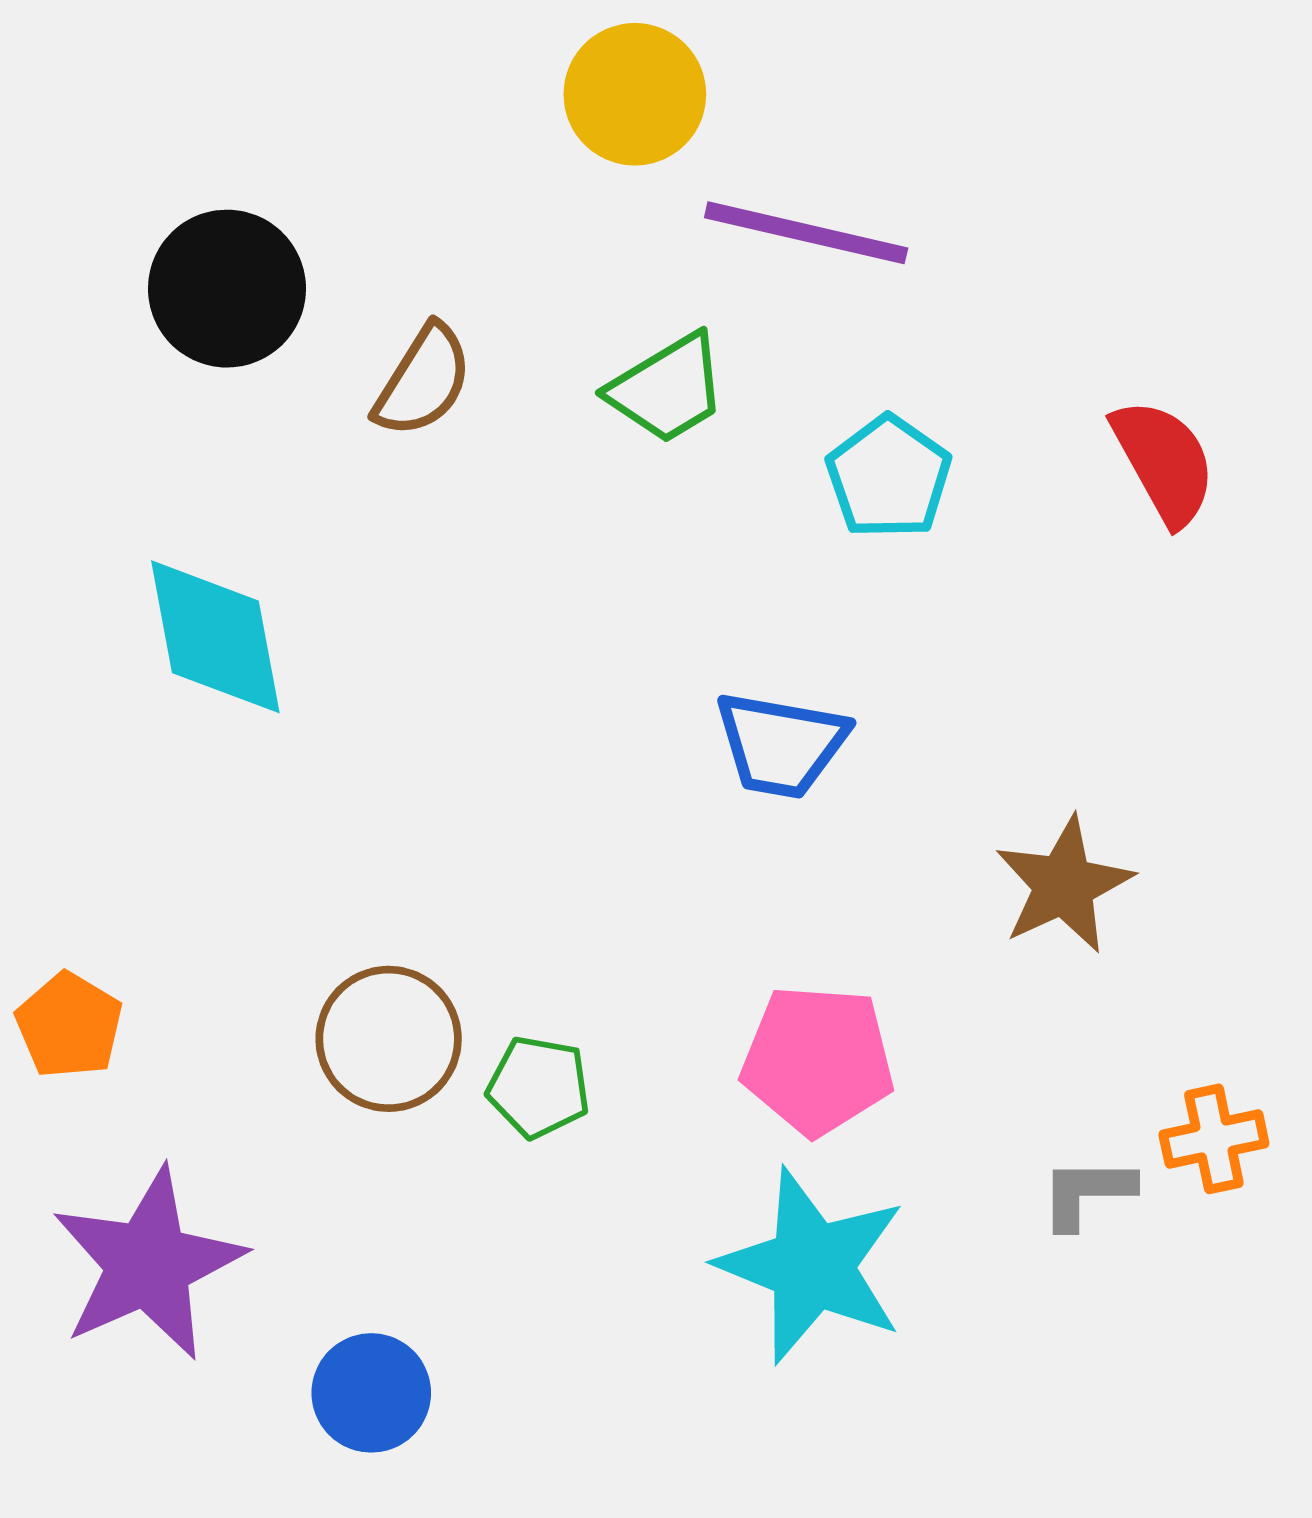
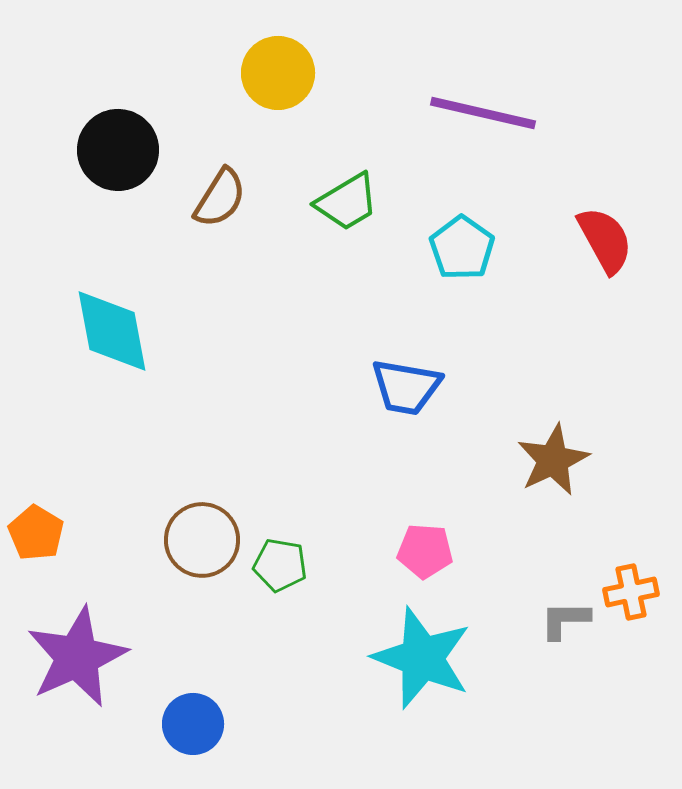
yellow circle: (635, 94) -> (278, 73), moved
purple line: (806, 233) -> (483, 113), moved
pink pentagon: (818, 1060) -> (425, 551), size x0.7

